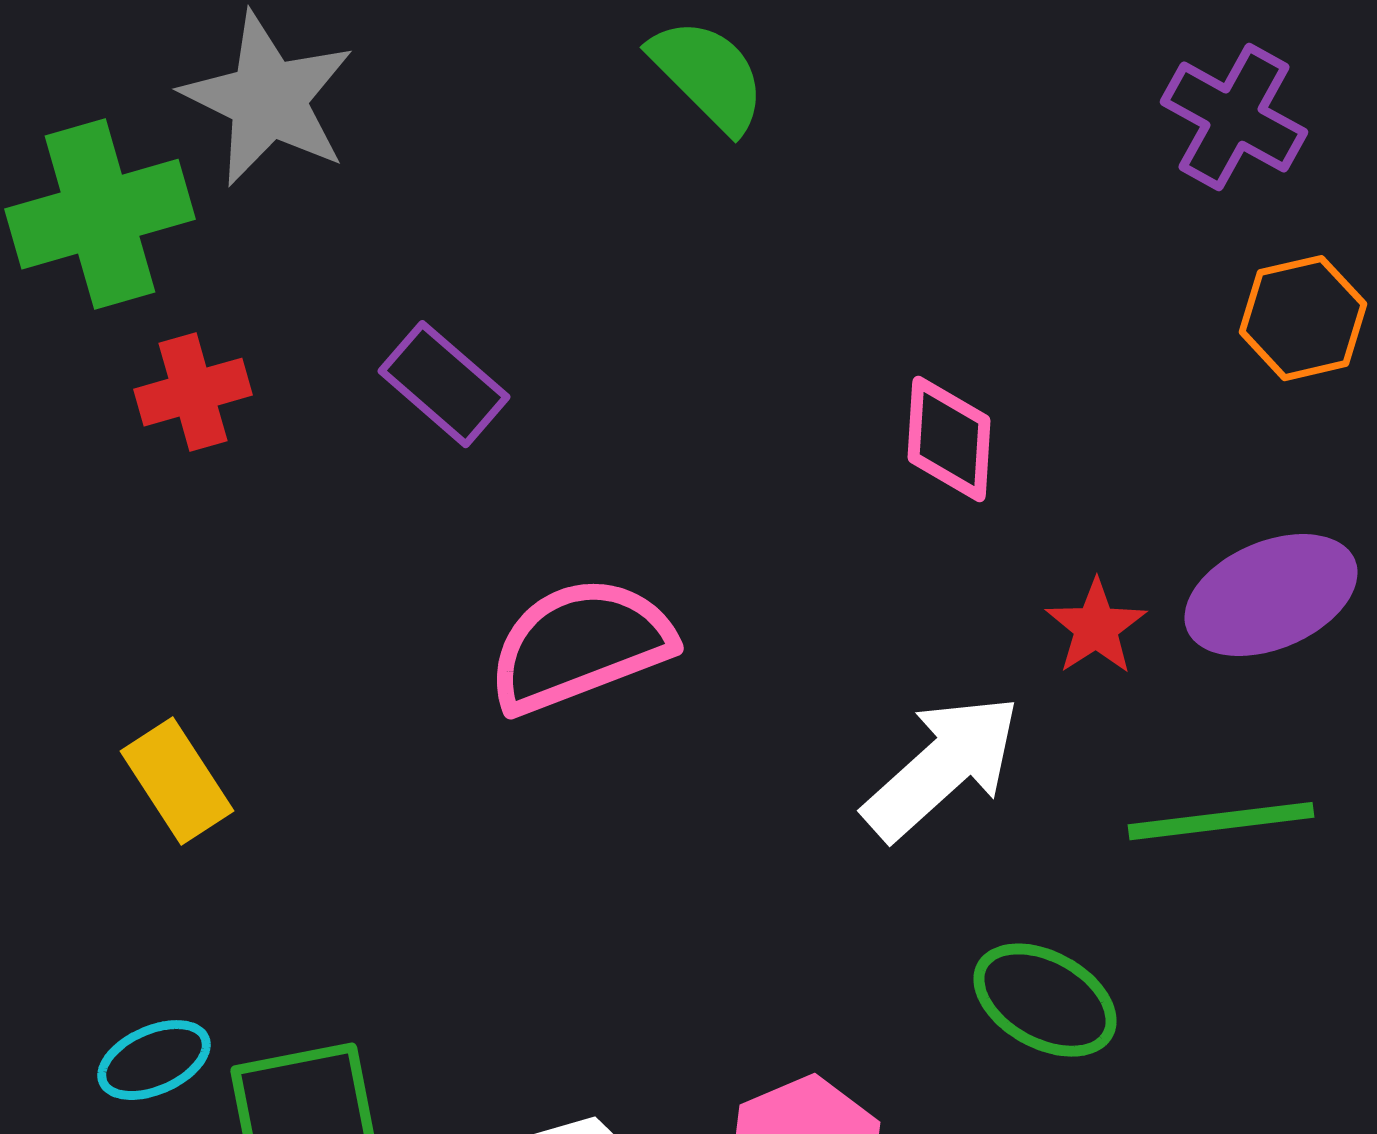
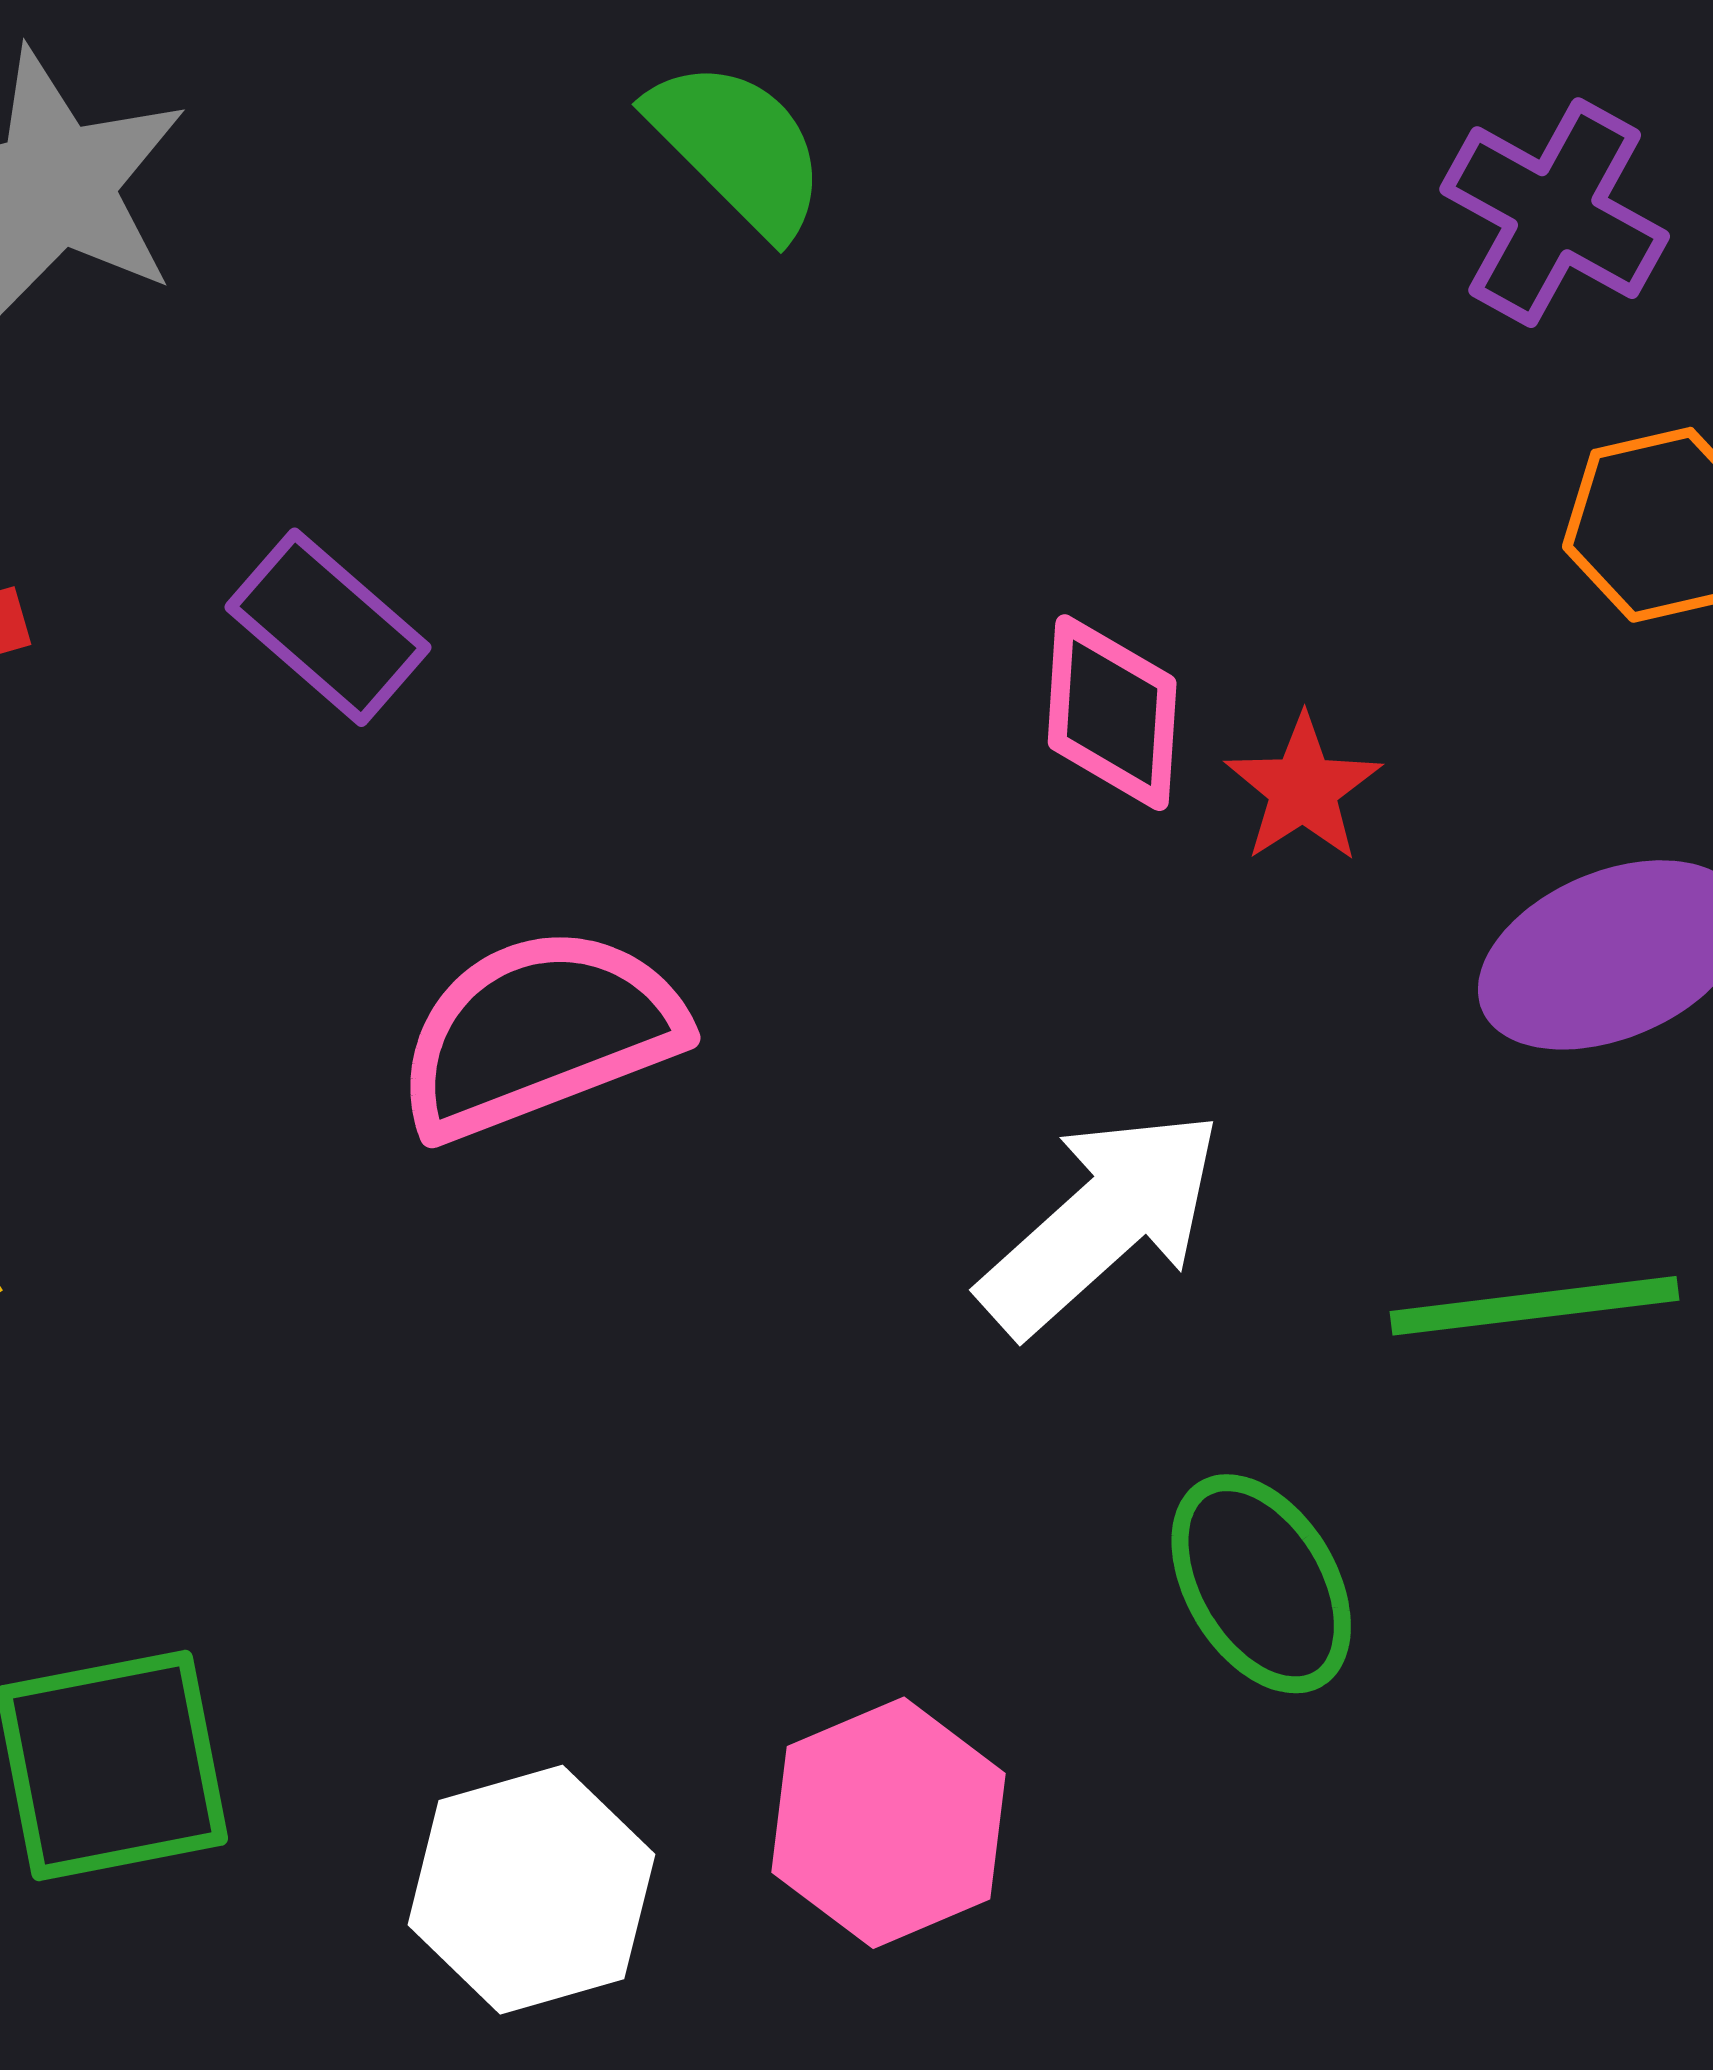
red star: (1096, 627) -> (1303, 789), moved
green ellipse: (1045, 1000) -> (1261, 1584), turned 30

